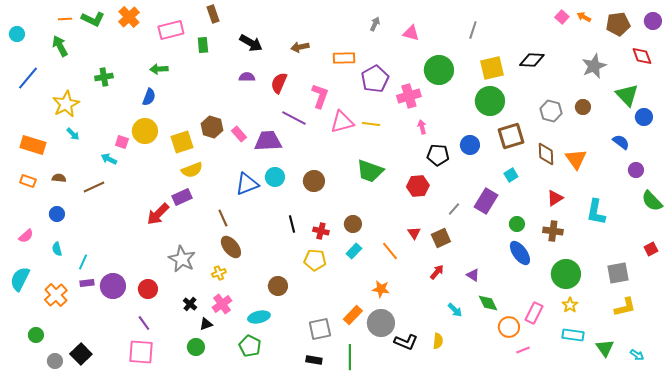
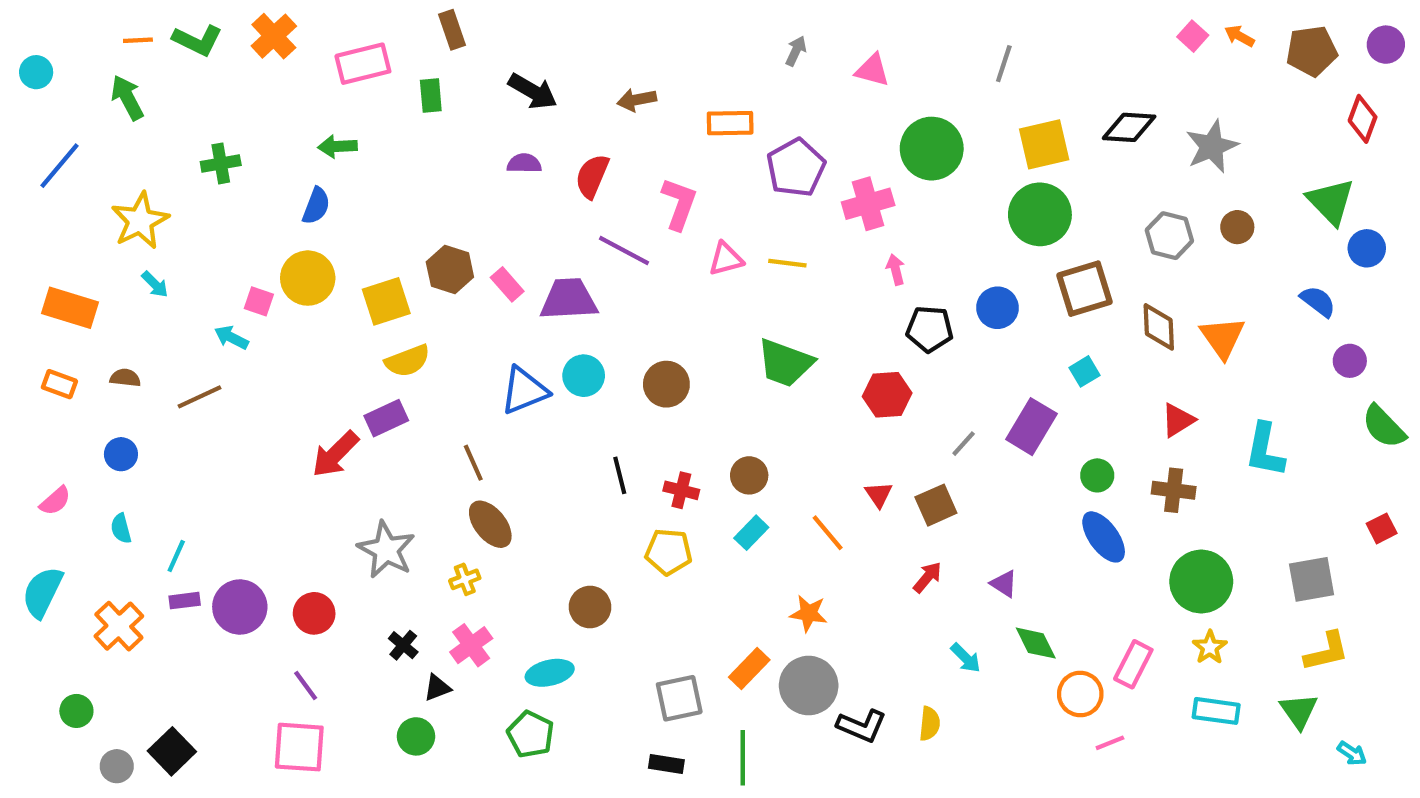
red diamond: (642, 56) -> (1363, 119), turned 40
gray star: (594, 66) -> (1212, 146), moved
pink triangle: (342, 122) -> (726, 259), size x0.7
green triangle: (605, 348) -> (1299, 711), moved

